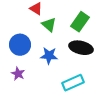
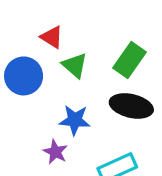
blue circle: (20, 45) -> (24, 76), moved
purple star: (18, 74) -> (55, 152), moved

